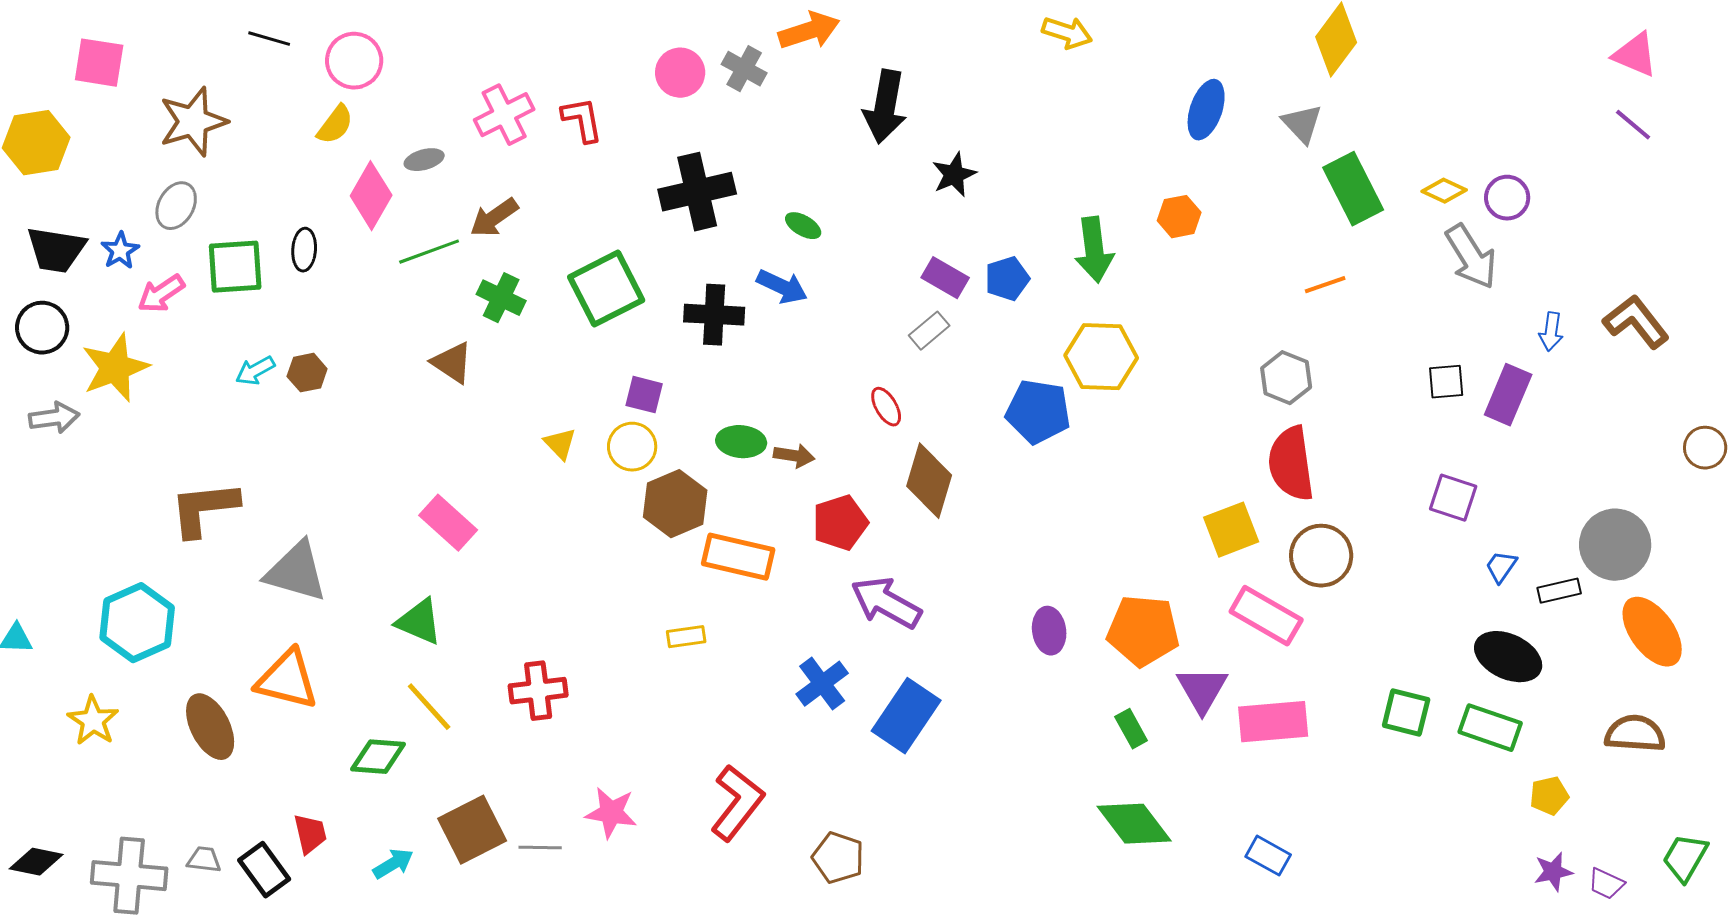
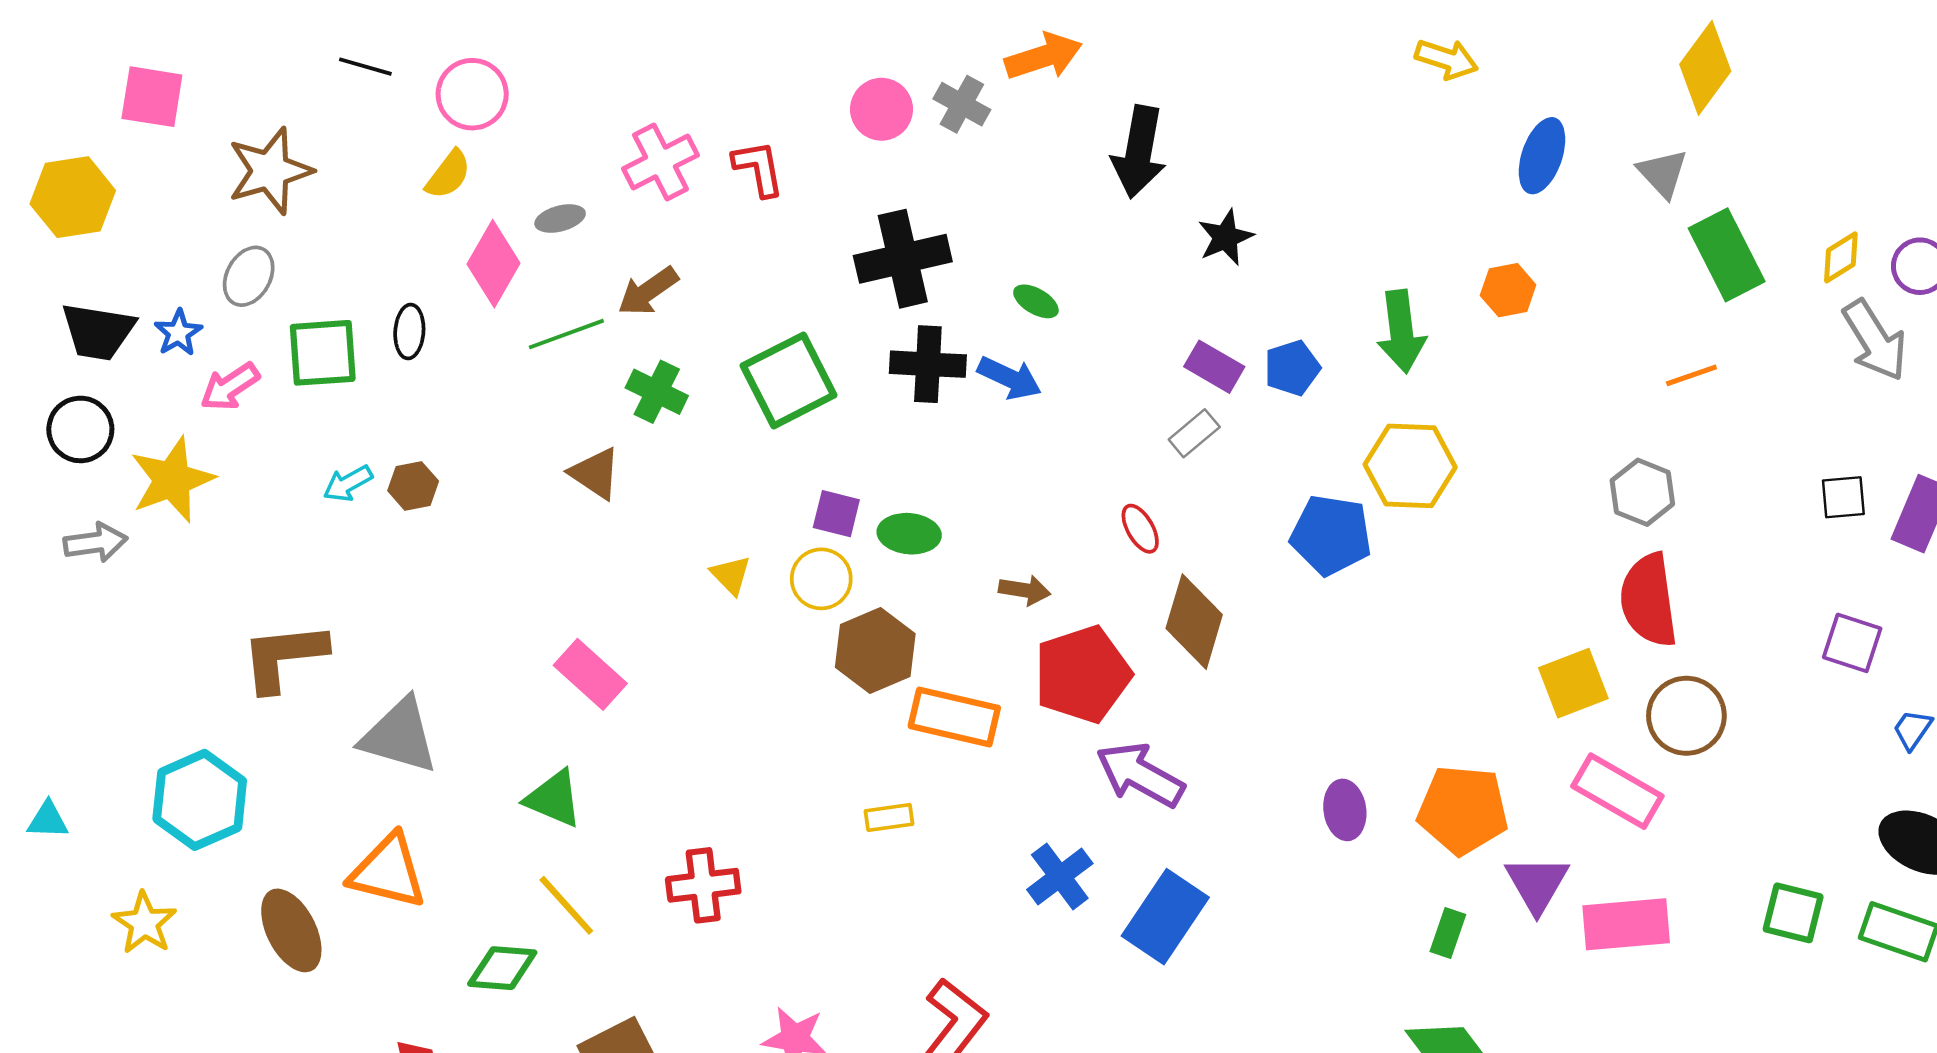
yellow arrow: (1067, 33) -> (1447, 59), moved
yellow diamond: (1444, 191) -> (1841, 257), turned -57
black cross: (714, 315) -> (928, 364), moved
green ellipse: (741, 442) -> (909, 534), moved
red pentagon: (840, 523) -> (1082, 674), size x1.4
green rectangle: (1131, 729) -> (1448, 933), turned 48

